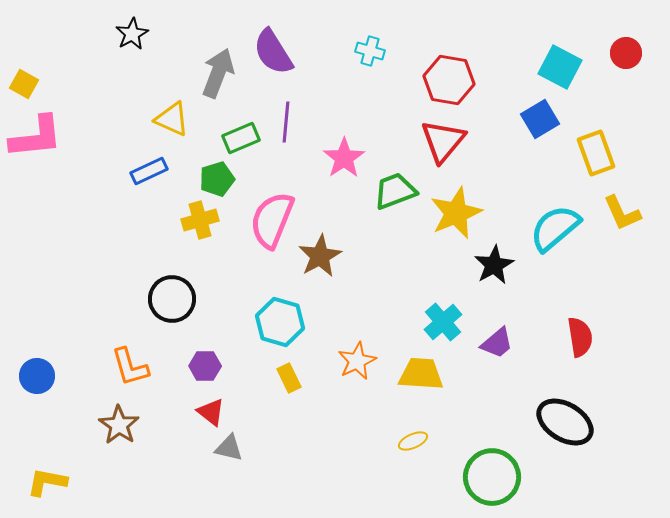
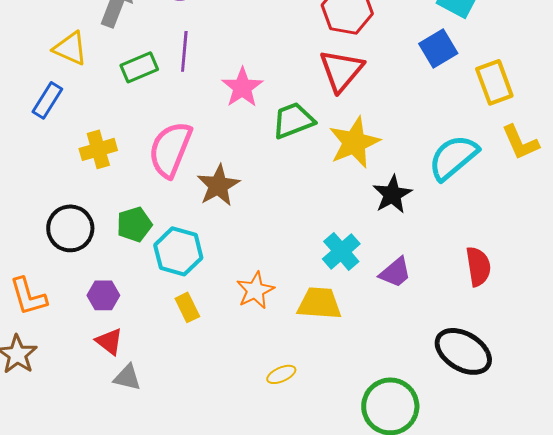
blue rectangle: (149, 171) -> (47, 100), turned -33
green pentagon: (217, 179) -> (134, 224), moved
yellow ellipse: (413, 441) -> (281, 374), moved

